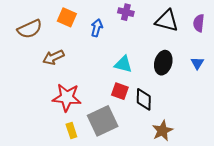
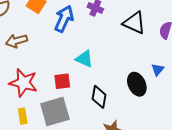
blue arrow: (97, 28) -> (64, 19), size x1.5
black ellipse: (163, 63) -> (137, 84), moved, turned -50
red square: (120, 91) -> (62, 81), moved, turned -36

